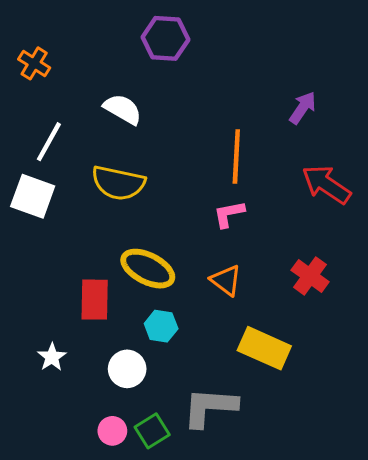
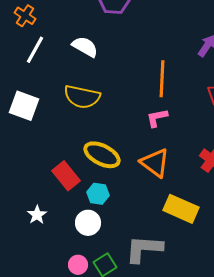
white line: (49, 142) -> (35, 50), moved
orange triangle: (226, 280) -> (155, 163), size x1.4
red rectangle: (95, 300) -> (66, 176), turned -40
cyan hexagon: (161, 326) -> (98, 194), moved

